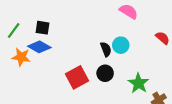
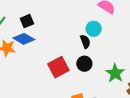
black square: (43, 28) -> (27, 21), turned -32
cyan circle: (121, 45) -> (94, 29), moved

